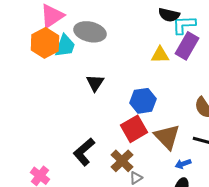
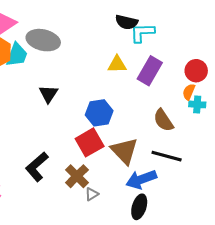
purple rectangle: (187, 46) -> (150, 71), moved
blue arrow: (183, 164) -> (141, 179), size x1.8

